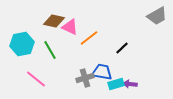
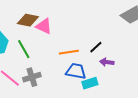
orange line: (89, 38) -> (69, 52), moved, turned 30
gray cross: (85, 78) -> (32, 77), moved
purple arrow: (130, 84) -> (107, 62), moved

